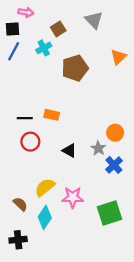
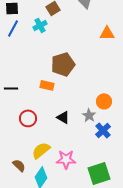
orange triangle: (118, 57) -> (107, 33), turned 42
brown pentagon: (75, 68) -> (63, 64), moved
black line: (25, 118) -> (11, 88), moved
red circle: (30, 142) -> (28, 118), moved

